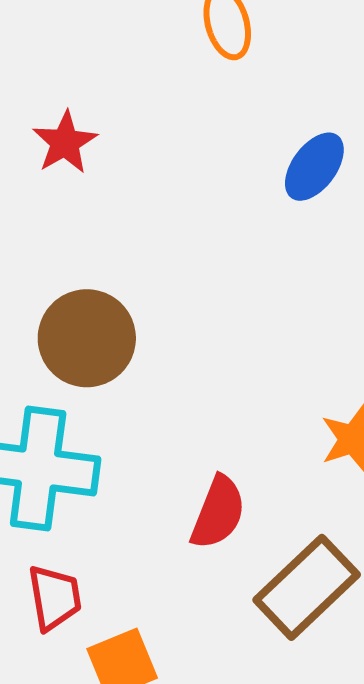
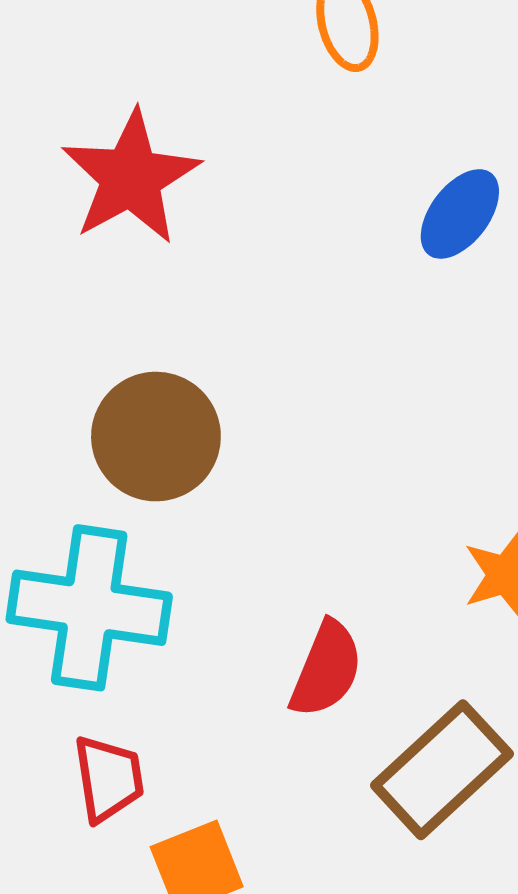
red star: (65, 142) -> (131, 177), size x1.6

